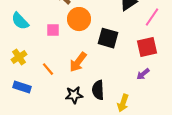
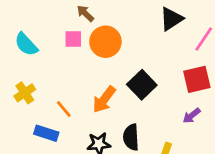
pink square: (53, 30) -> (73, 39), moved
black square: (108, 38) -> (142, 85), moved, turned 30
blue rectangle: (22, 87) -> (46, 133), moved

